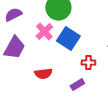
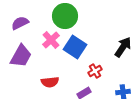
red cross: (88, 63) -> (95, 71), turned -32

